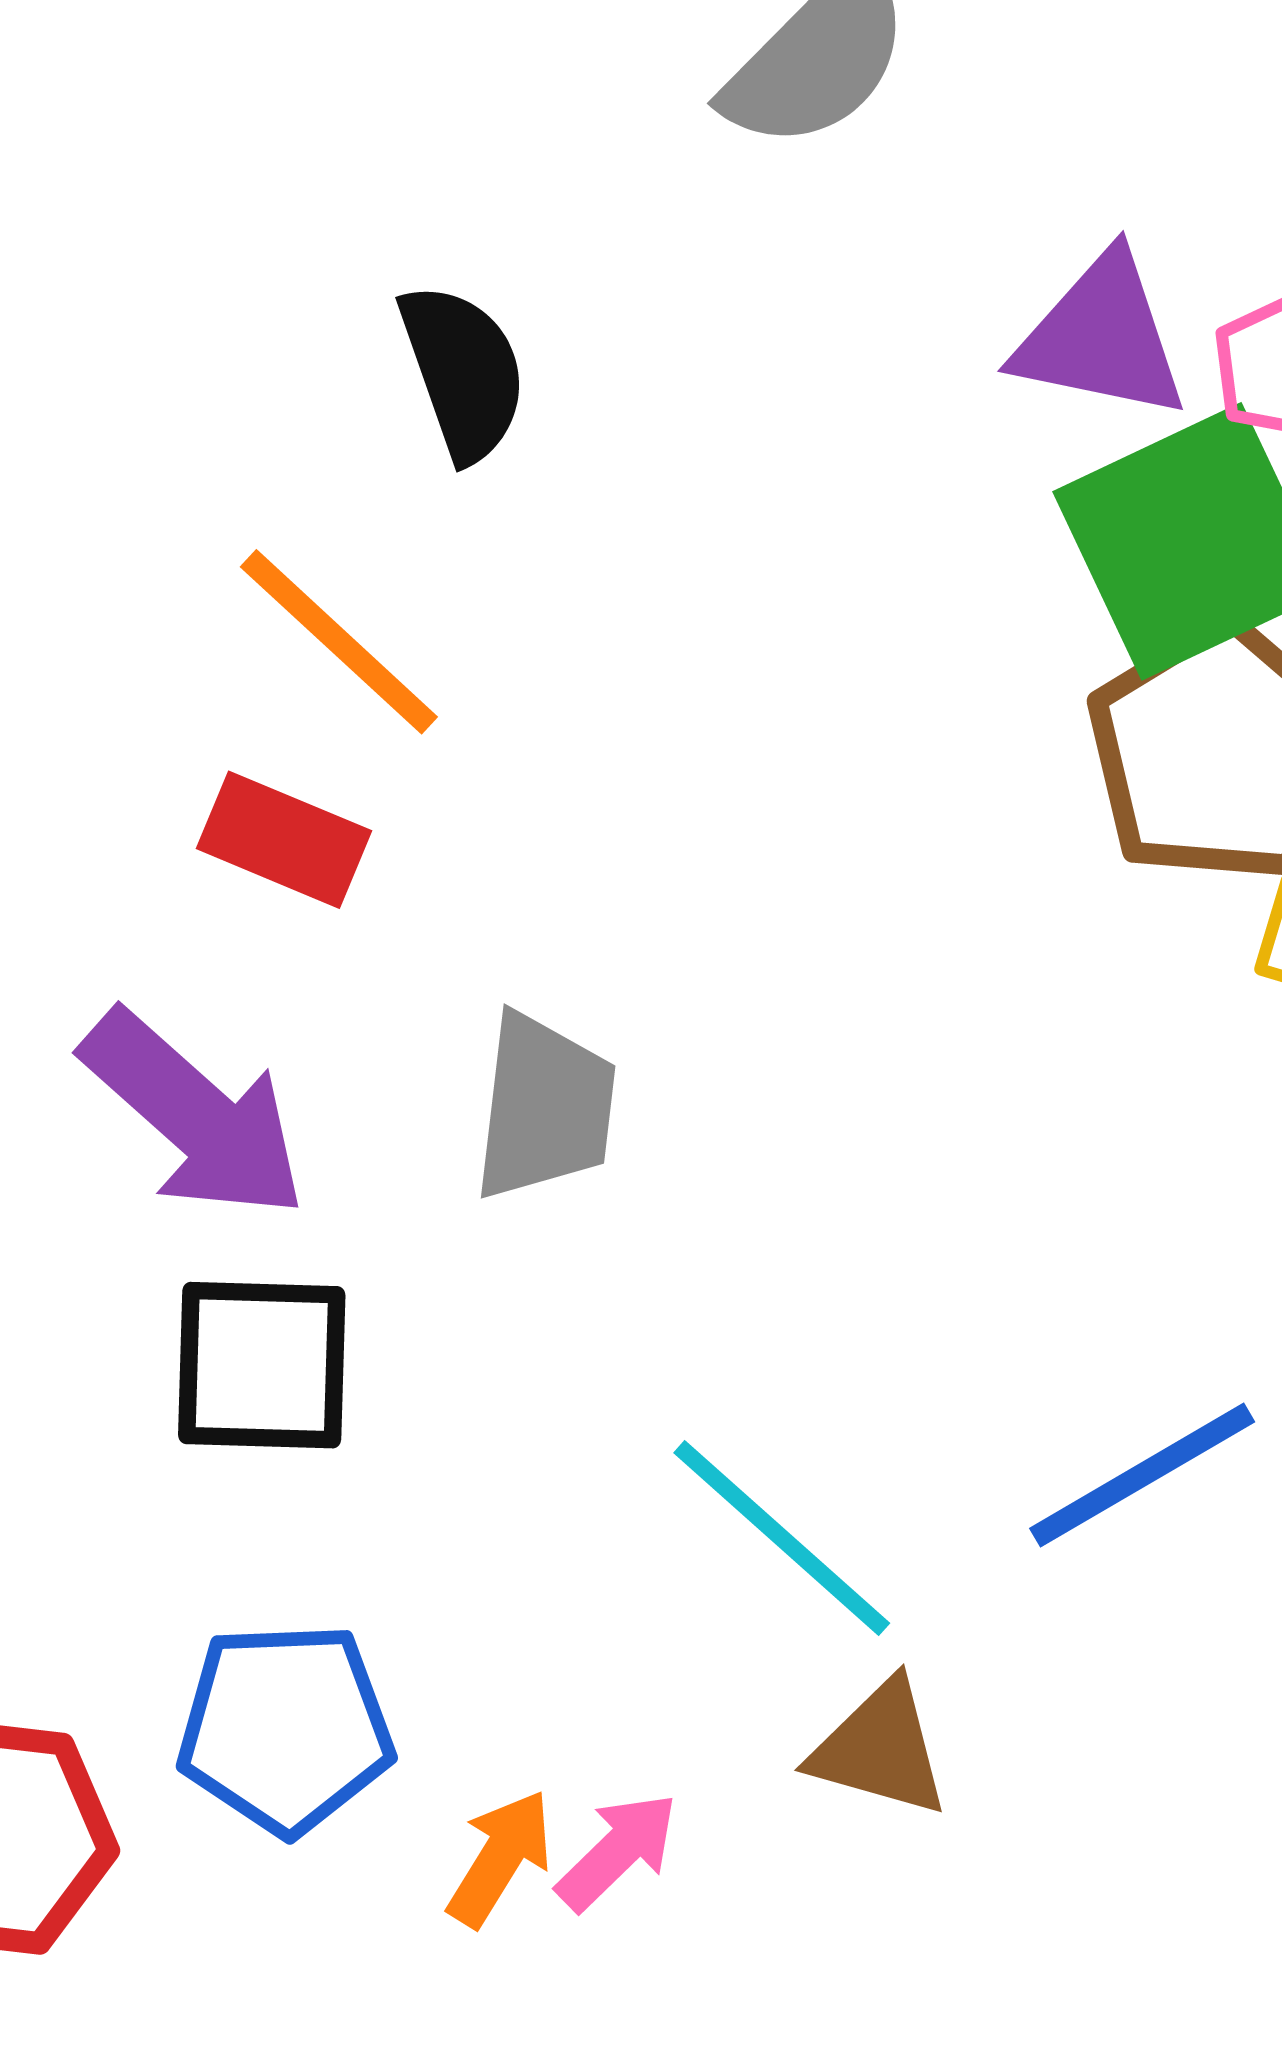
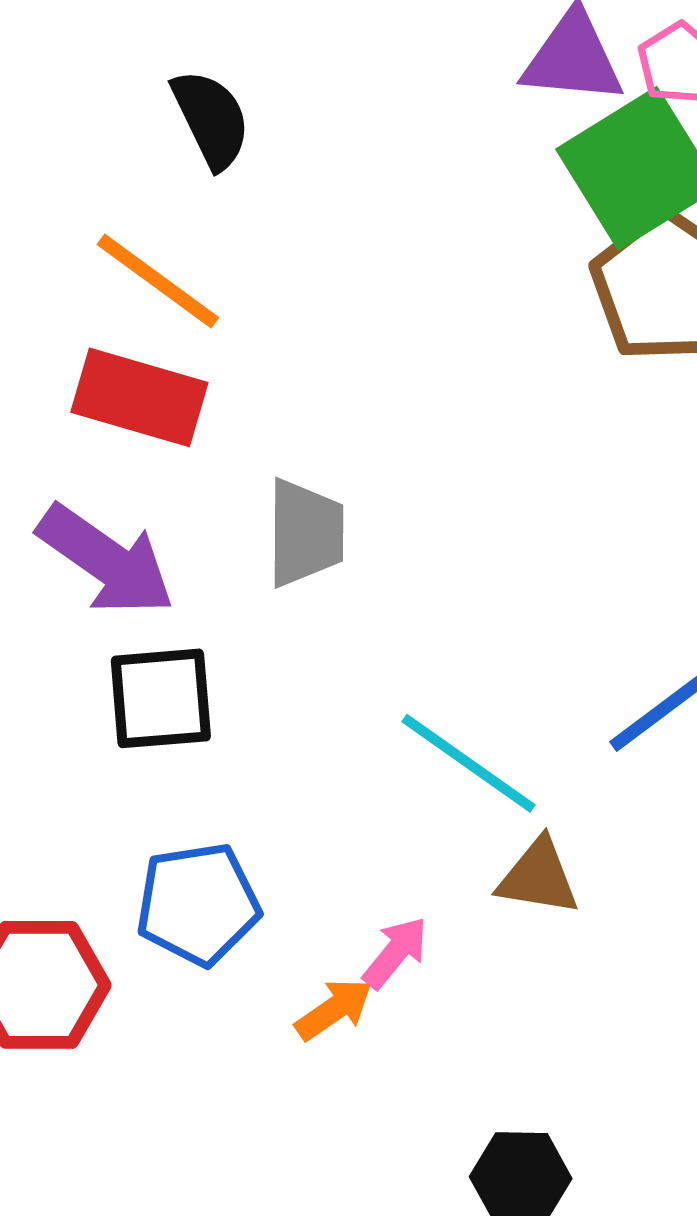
red rectangle: (284, 840) -> (139, 397), size x1.4
orange arrow: (500, 1858) -> (334, 1009), moved, turned 30

